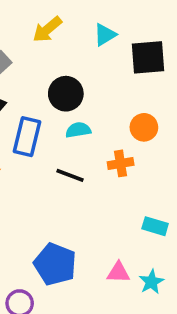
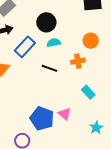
blue rectangle: (27, 137) -> (25, 47), turned 30
cyan rectangle: (155, 226) -> (88, 92), moved, turned 32
pink triangle: (118, 272) -> (65, 114), moved, turned 40

